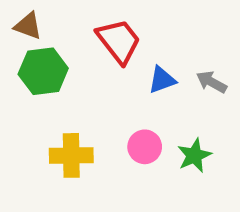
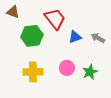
green hexagon: (43, 71) -> (32, 36), moved

